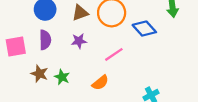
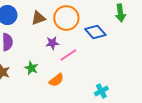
purple star: (79, 41) -> (52, 43), moved
green star: (62, 77) -> (31, 68), moved

